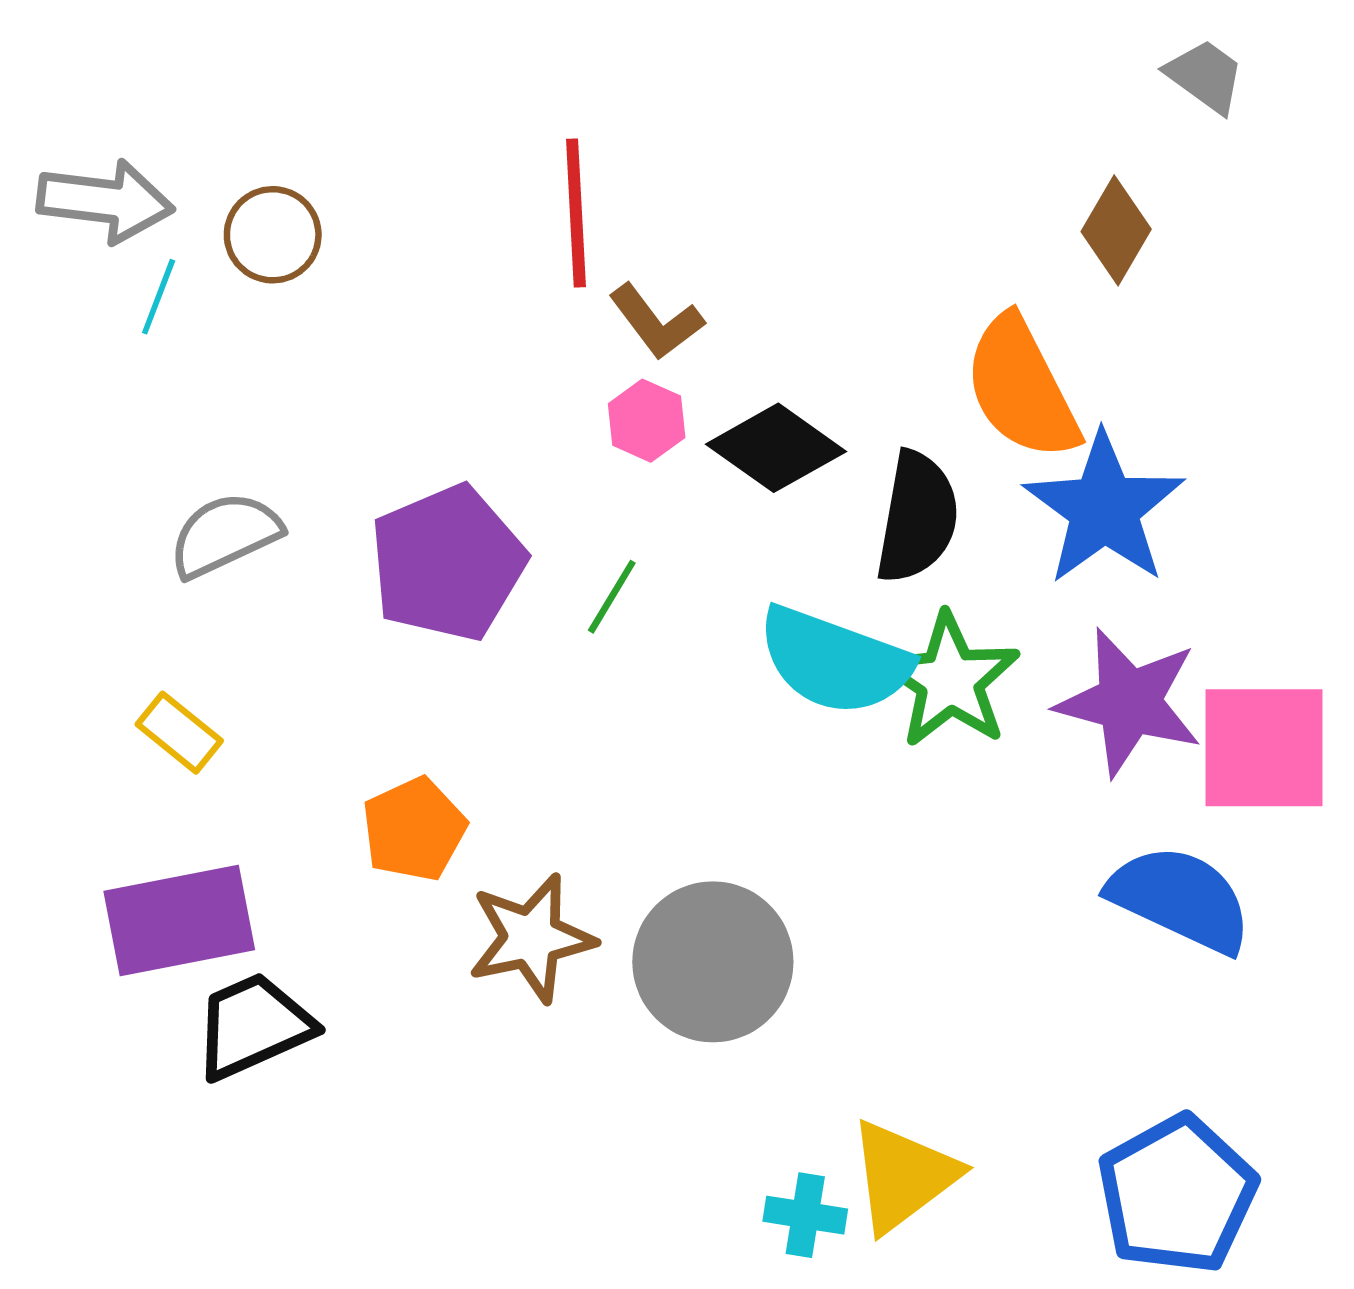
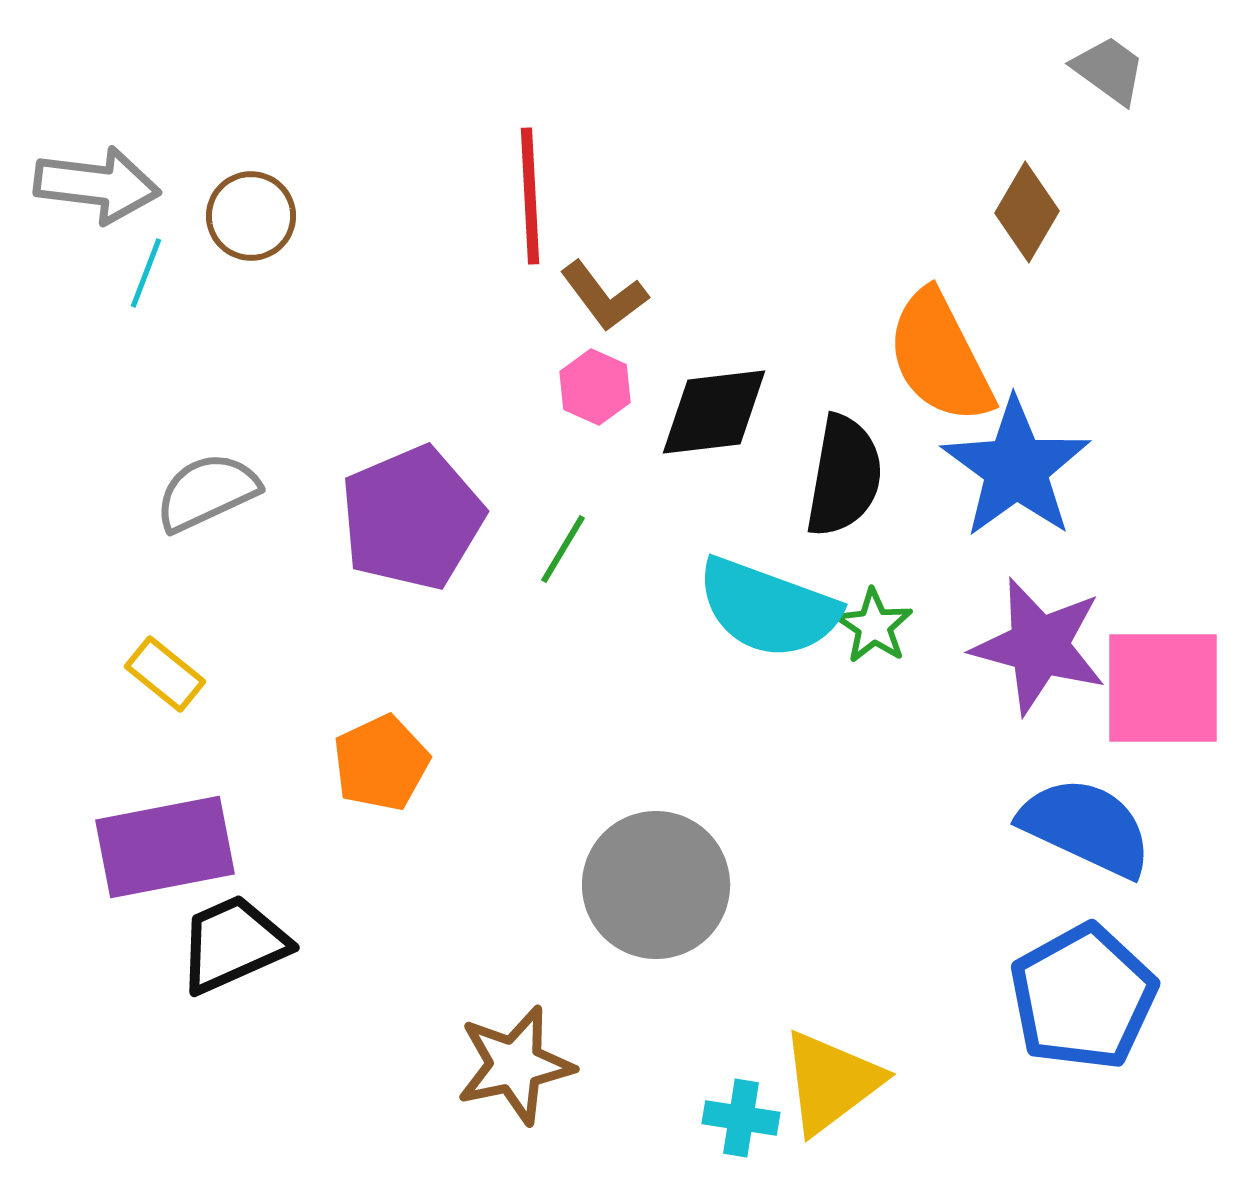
black diamond: (776, 448) -> (714, 412), turned -42
green star: (950, 680) -> (874, 626), size x0.6
brown star: (531, 938) -> (515, 1065), moved
blue pentagon: (1177, 1194) -> (1083, 997), moved

